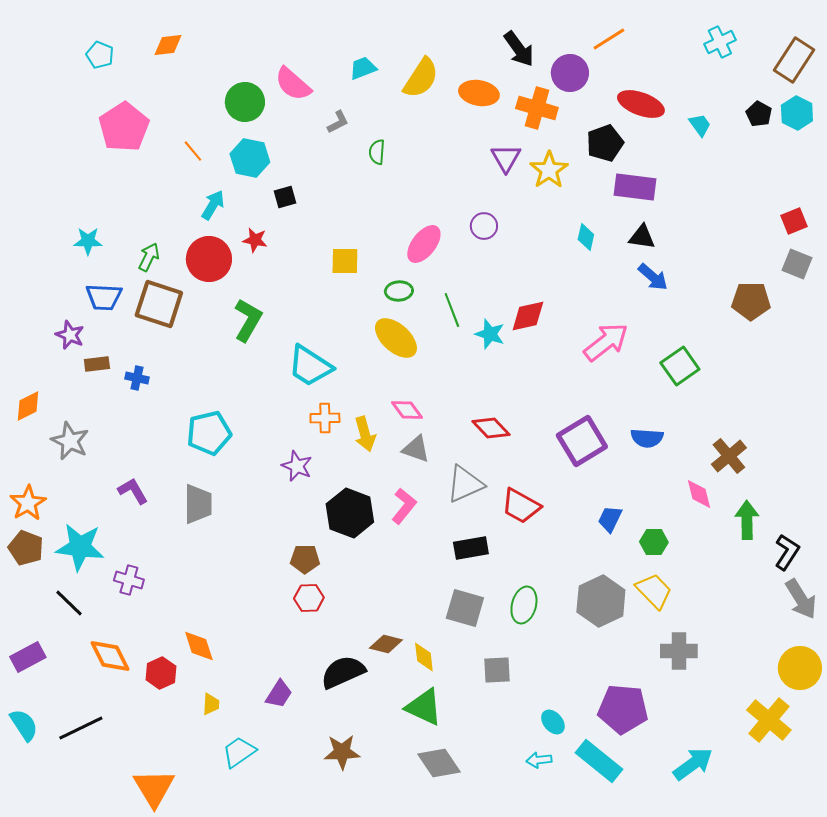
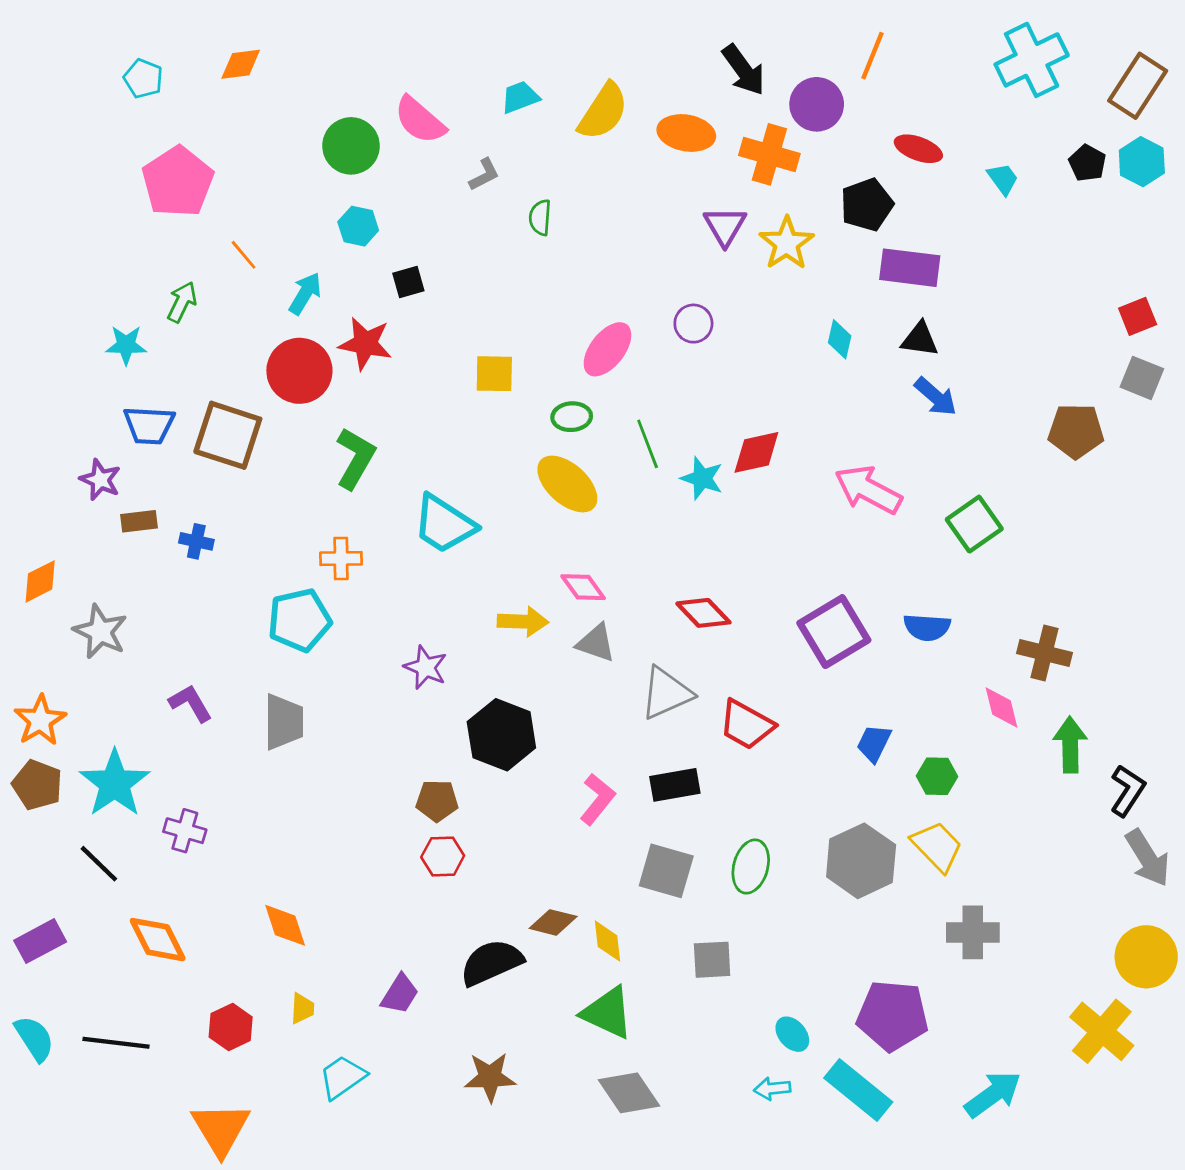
orange line: (609, 39) -> (873, 56), turned -36
cyan cross: (720, 42) -> (1032, 60), size x1.6
red ellipse: (641, 104) -> (918, 149), size x0.7
orange line: (193, 151) -> (244, 255), moved
cyan hexagon: (250, 158) -> (358, 226), size x0.7
red star: (255, 240) -> (365, 344), size x1.5
green arrow: (149, 257) -> (182, 302), moved
pink arrow: (606, 342) -> (868, 490), turned -114
orange cross: (325, 418) -> (341, 558), moved
yellow arrow: (365, 434) -> (523, 622), turned -72
brown cross: (729, 456) -> (1044, 653), turned -36
pink L-shape: (404, 506) -> (597, 799), moved
cyan star: (80, 547) -> (115, 783), turned 30
red hexagon: (161, 673) -> (231, 1027), moved
black line: (81, 728) -> (116, 1043), turned 33

